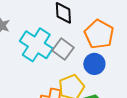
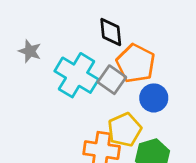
orange pentagon: (99, 34) -> (136, 63), moved

